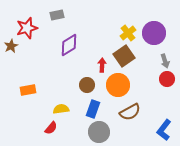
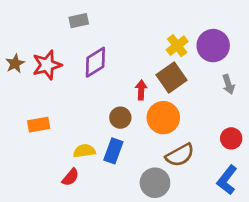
red star: (27, 28) -> (47, 65), moved
red circle: (167, 79) -> (231, 138), moved
blue rectangle: (93, 109) -> (113, 151), moved
gray circle: (99, 132) -> (155, 183), moved

